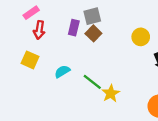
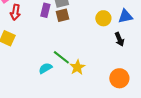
brown square: (93, 33) -> (62, 15), turned 32
cyan semicircle: (62, 72) -> (45, 68), moved

